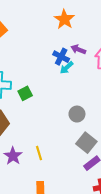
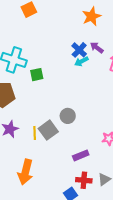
gray circle: (77, 114) -> (68, 116), moved
gray square: (86, 143) -> (48, 130), moved

